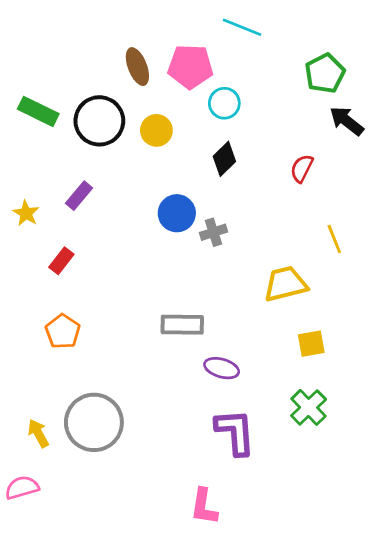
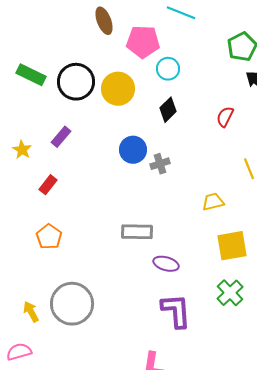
brown ellipse: (137, 67) -> (104, 21), moved
yellow circle: (156, 130) -> (118, 89), size x1.4
yellow trapezoid: (285, 284) -> (213, 202), size x0.7
yellow square: (311, 344) -> (232, 246), size x1.5

